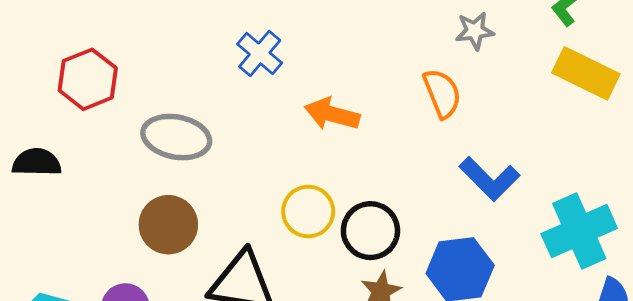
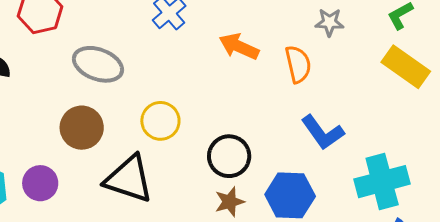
orange arrow: (332, 114) -> (239, 46), moved
yellow circle: (308, 211) -> (160, 121), moved

